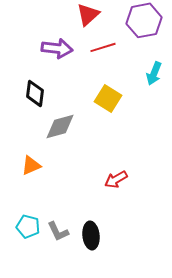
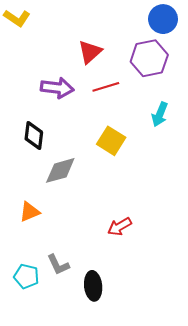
gray L-shape: (58, 231) -> (58, 265), moved

